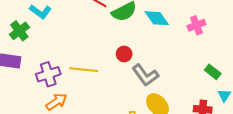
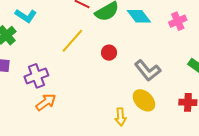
yellow line: (84, 70) -> (72, 41), moved, turned -52
gray L-shape: (145, 75) -> (148, 70), moved

